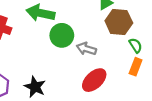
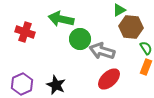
gray arrow: (86, 49) -> (102, 51), size x1.4

